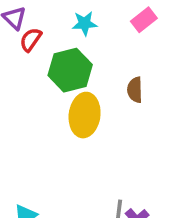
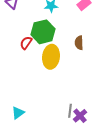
red semicircle: (31, 40) -> (26, 43), moved

